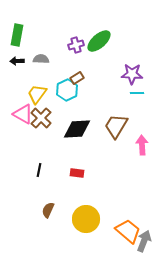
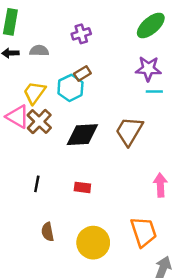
green ellipse: (99, 41) -> (151, 25), moved
pink arrow: (142, 145) -> (160, 185), moved
brown semicircle: (48, 210) -> (48, 232), turned -35
orange trapezoid: (128, 231) -> (144, 232), moved, turned 32

